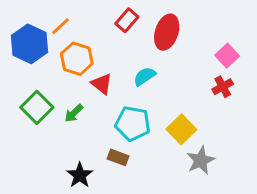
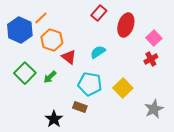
red rectangle: (127, 20) -> (99, 13), moved
red ellipse: (167, 32) -> (126, 25), moved
gray star: (201, 160) -> (154, 109), moved

